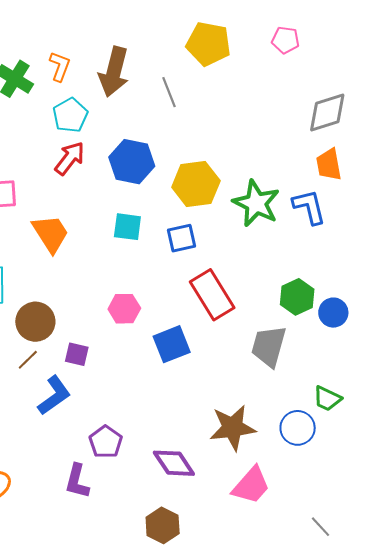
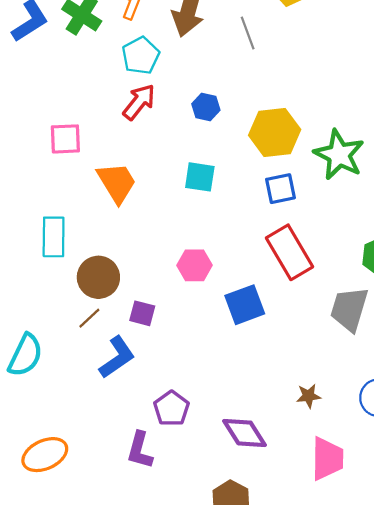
blue hexagon: (132, 162) -> (206, 107), size x0.6
blue square: (182, 238) -> (280, 189), moved
brown star: (233, 428) -> (309, 396), size x0.5
pink trapezoid: (251, 485) -> (327, 459), turned -42

